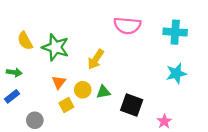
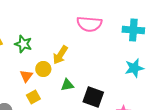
green star: (55, 47) -> (23, 44), size x0.7
yellow circle: (83, 90) -> (43, 69), moved

